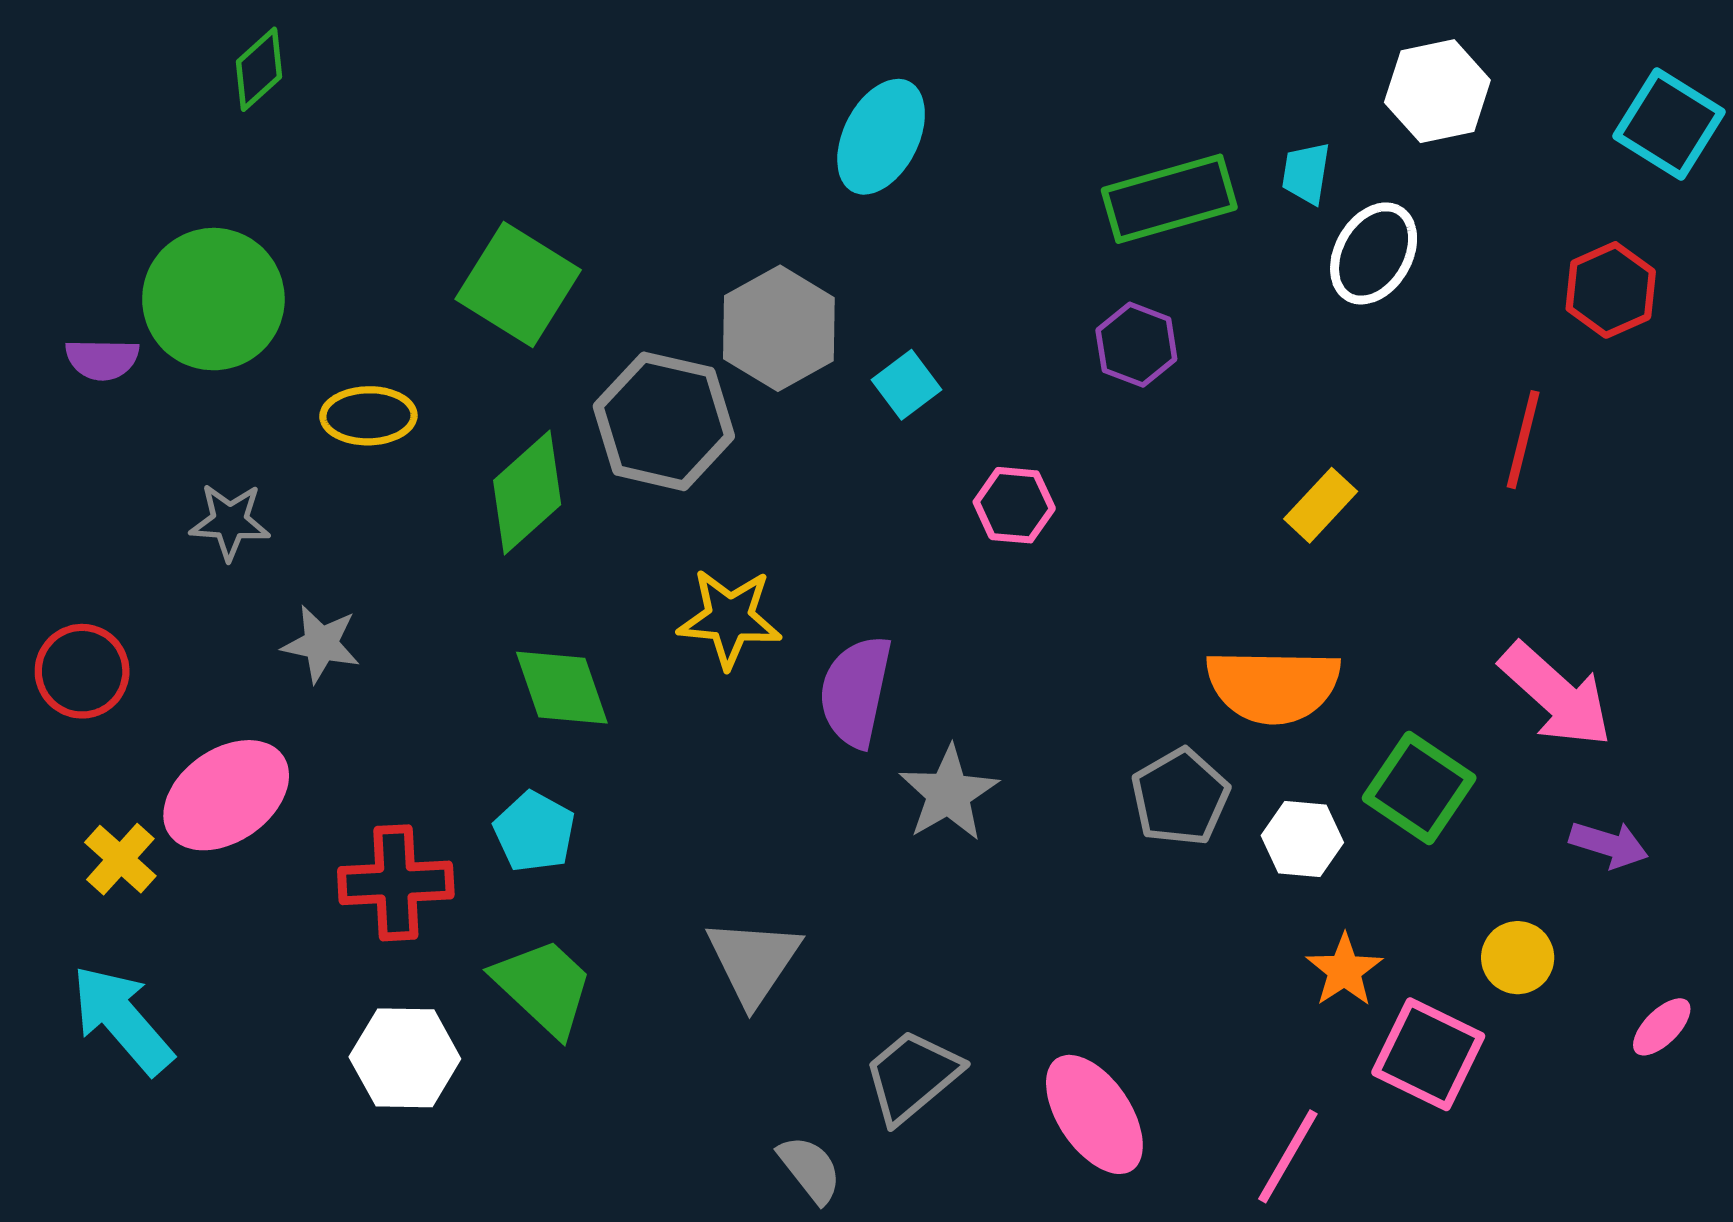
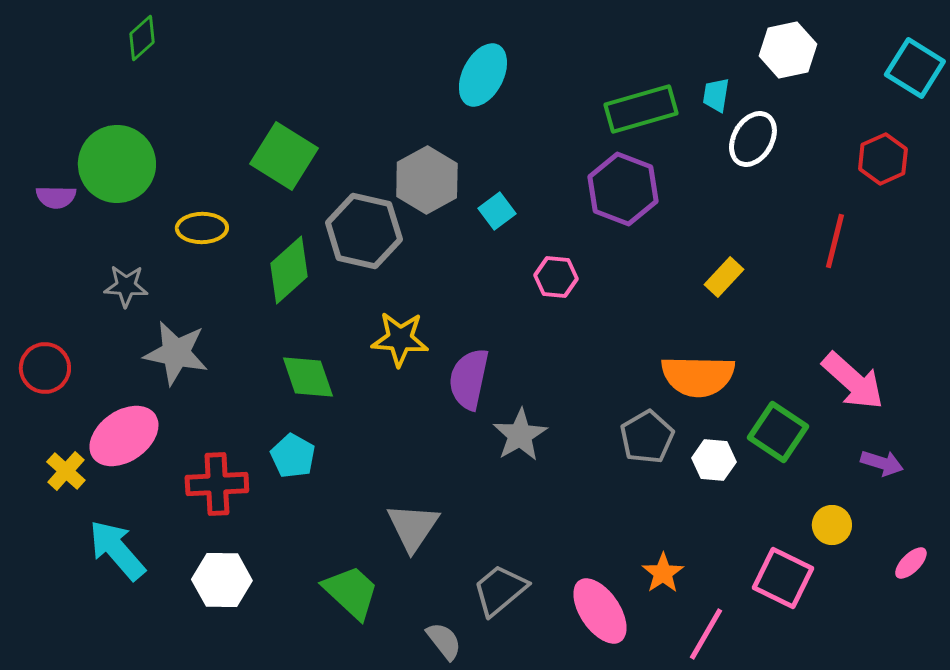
purple hexagon: (1136, 345) -> (623, 189), size x1.6
gray star: (321, 644) -> (176, 353), size x1.5
orange star: (1344, 970) -> (663, 573), moved
green trapezoid: (544, 987) -> (351, 592), moved
cyan arrow: (122, 1020) -> (117, 550), moved

